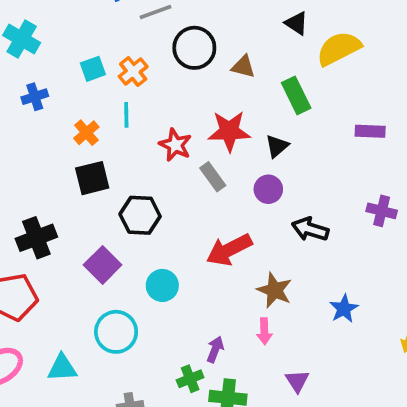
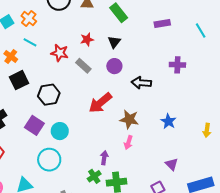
cyan line: (126, 115) -> (30, 42), turned -48
red star: (229, 131) -> (87, 39), size x0.6
cyan circle: (162, 285) -> (60, 131), moved
pink arrow: (264, 331) -> (128, 142), turned 32
purple triangle: (297, 381) -> (172, 164), moved

